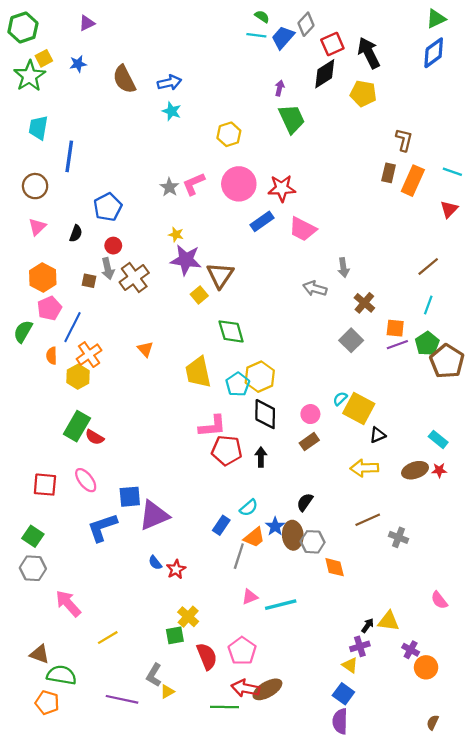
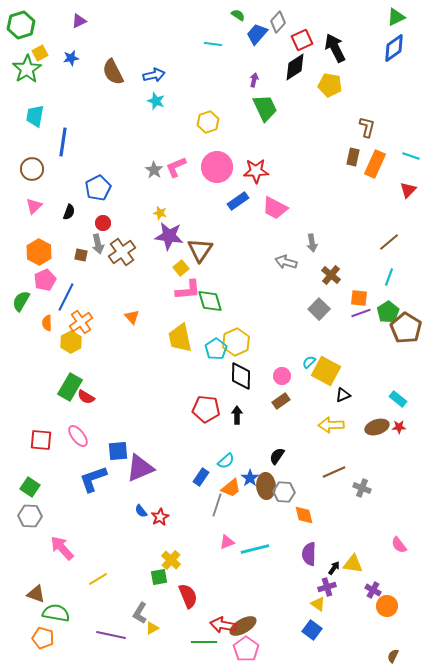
cyan line: (256, 35) -> (213, 44), moved
pink L-shape: (212, 426) -> (188, 290), moved
pink pentagon: (242, 651) -> (246, 649), moved
purple semicircle: (340, 721) -> (309, 554), moved

